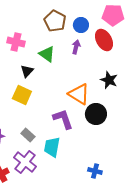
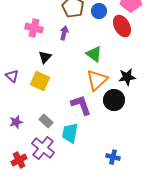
purple arrow: (76, 47) -> (64, 33), moved
green triangle: (47, 54) -> (94, 54), moved
black star: (109, 80) -> (127, 77), moved, turned -30
orange triangle: (79, 94) -> (97, 80), turned 45

